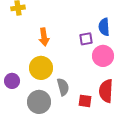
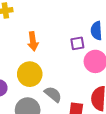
gray semicircle: (63, 87) -> (53, 94), turned -36

